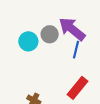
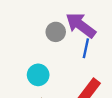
cyan circle: (28, 41) -> (38, 75), moved

